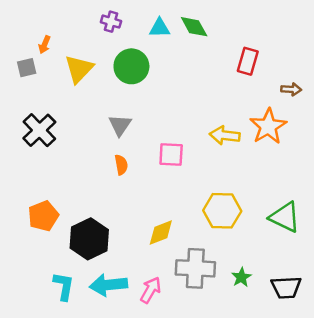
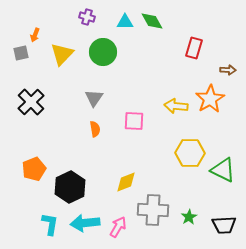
yellow hexagon: (222, 211) -> (190, 153), moved

